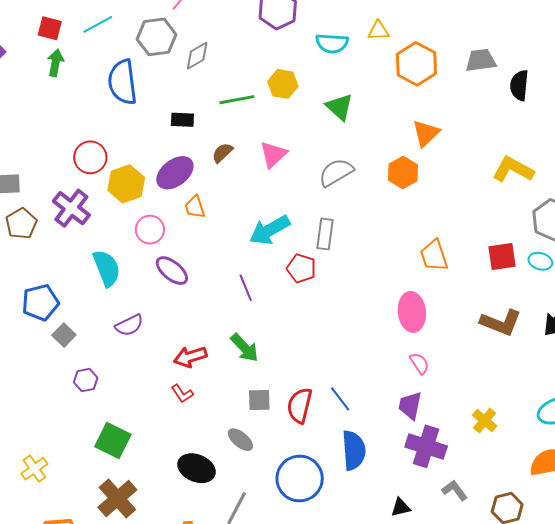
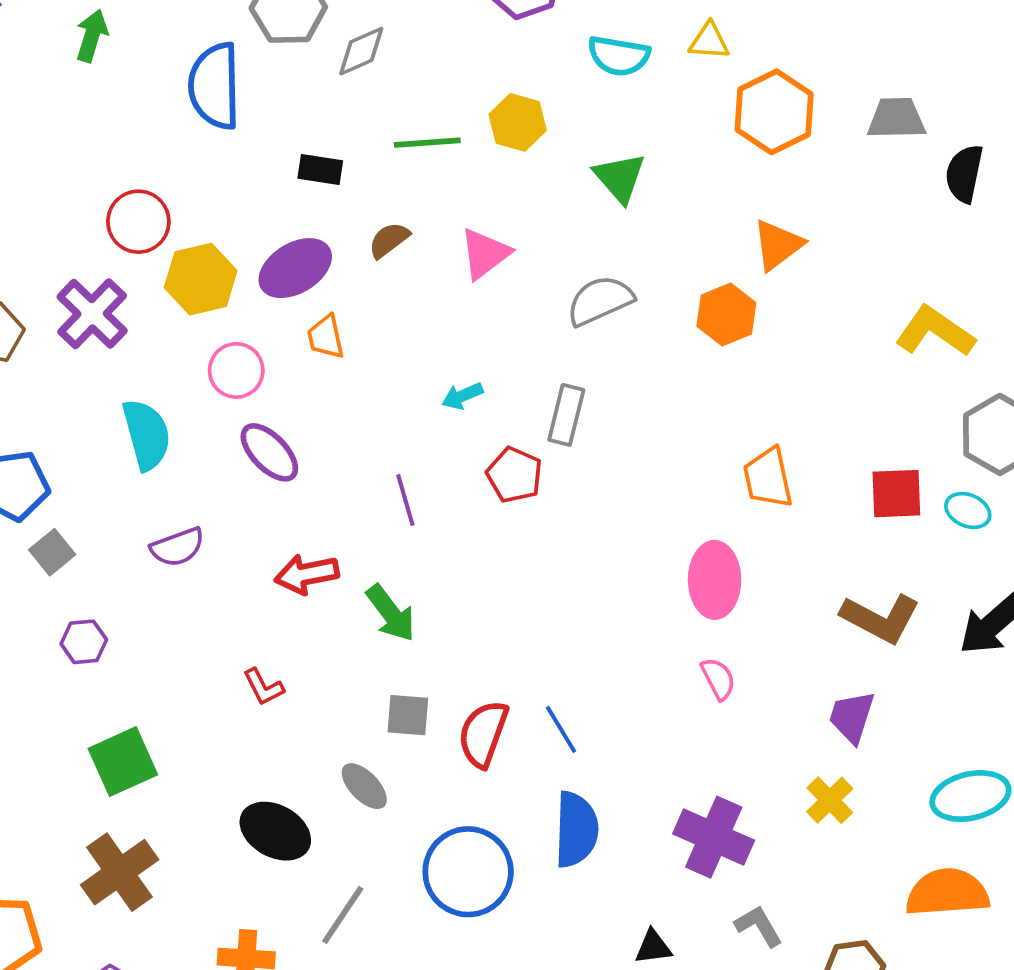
cyan arrow: (270, 230) -> (462, 396), size x0.5
red arrow: (190, 357) -> (307, 574), moved
purple trapezoid: (410, 405) -> (852, 717), moved
green square: (113, 440) -> (123, 762), turned 33

